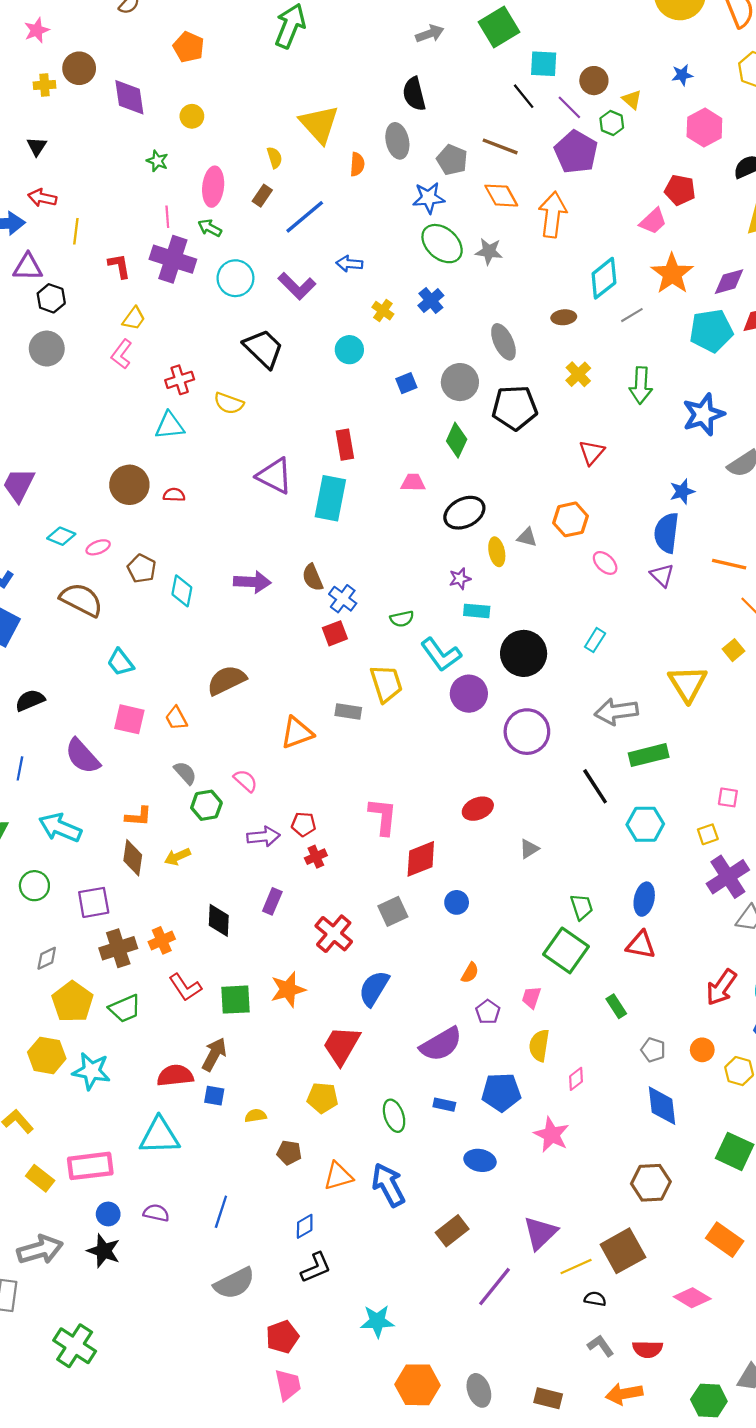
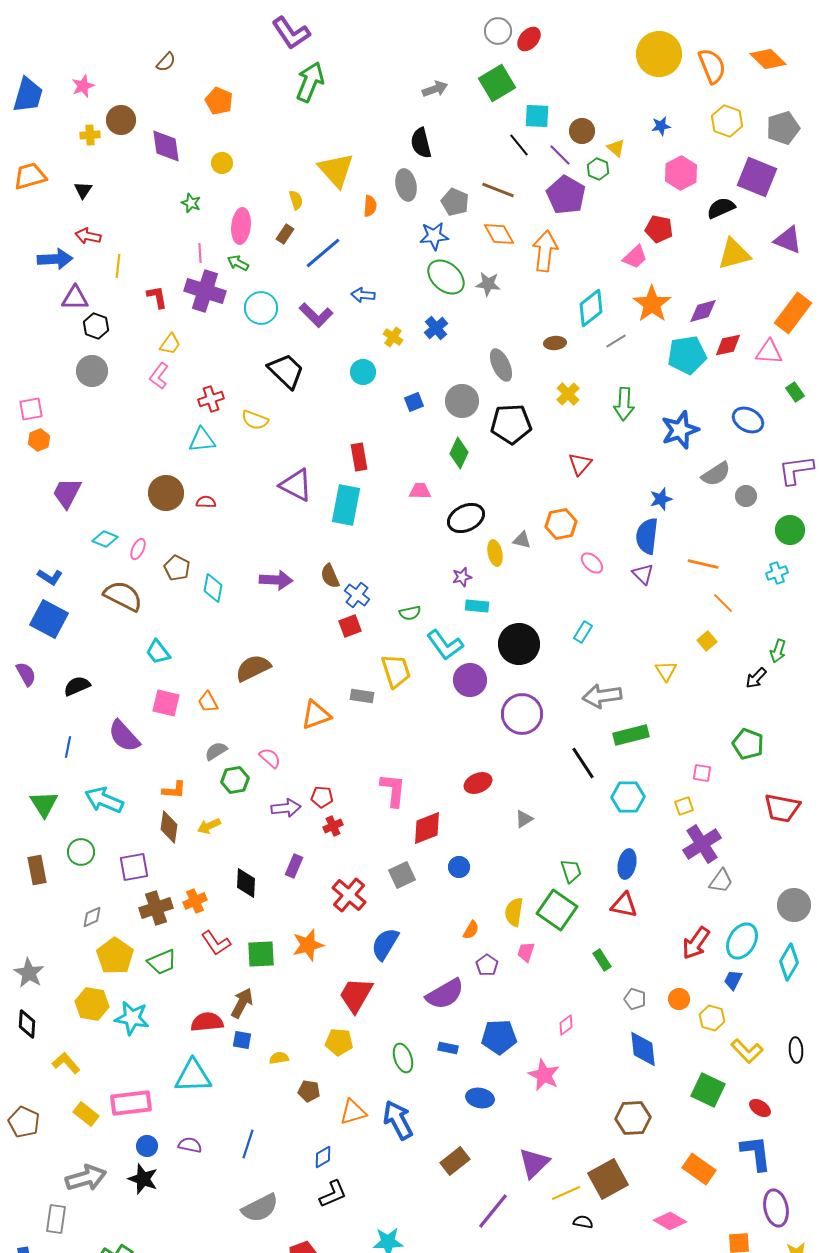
pink ellipse: (98, 547) -> (138, 549), turned -45
yellow triangle: (688, 684) -> (666, 671), size x0.6
gray semicircle: (185, 773) -> (216, 751), turned -80
yellow semicircle: (539, 1045) -> (514, 912), moved

